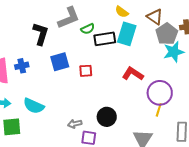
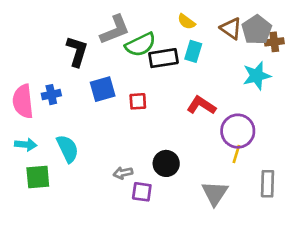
green semicircle: (88, 29) -> (141, 45), size x1.6
cyan rectangle: (127, 34) -> (193, 51), size x0.7
gray pentagon: (167, 34) -> (257, 30), moved
cyan semicircle: (34, 106) -> (68, 149), turned -140

